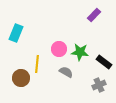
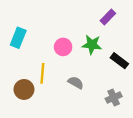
pink circle: (59, 49) -> (63, 47), moved
green star: (80, 52) -> (92, 45), moved
black rectangle: (104, 62) -> (119, 61), moved

